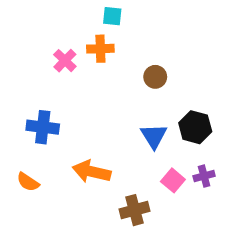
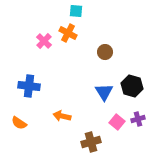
orange cross: (100, 49) -> (68, 33), turned 30
orange arrow: (92, 172) -> (62, 116), size x0.7

